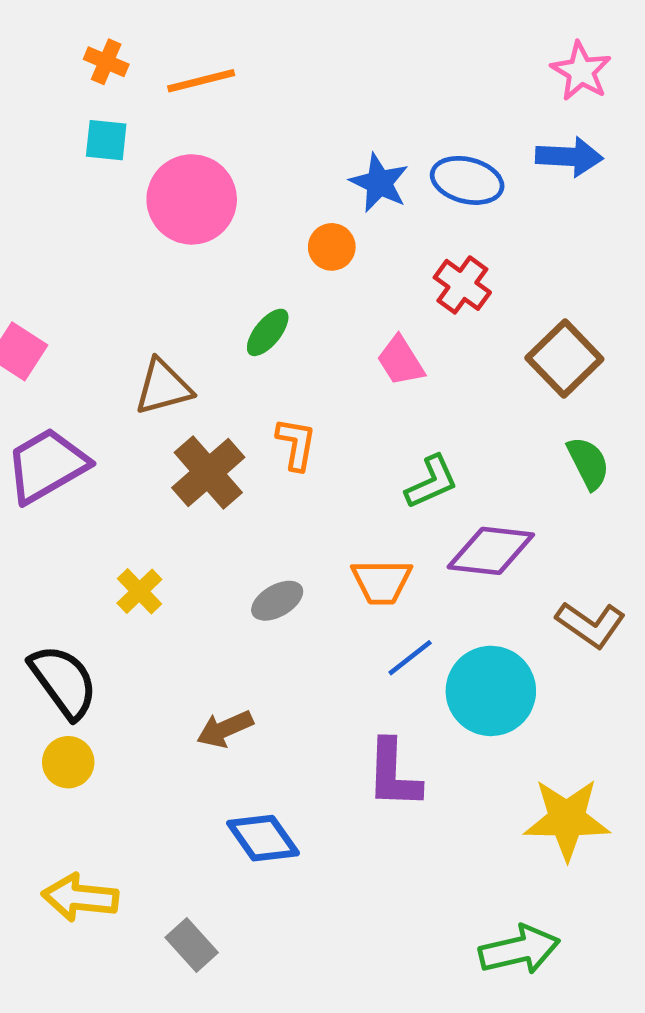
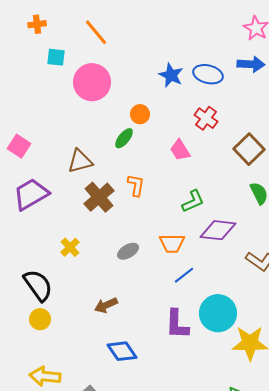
orange cross: (106, 62) -> (37, 24), moved, turned -30
orange line: (201, 81) -> (96, 32), turned 64
orange circle: (332, 247) -> (140, 114), moved
cyan circle: (491, 691) -> (218, 313), moved

